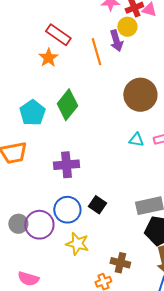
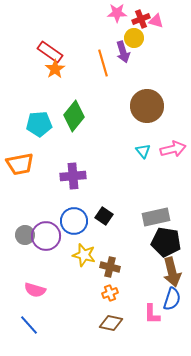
red rectangle: (58, 35) -> (50, 52), moved
cyan pentagon: (32, 113) -> (39, 124), turned 30
cyan triangle: (136, 140) -> (143, 151), turned 42
brown cross: (120, 263) -> (110, 267), moved

